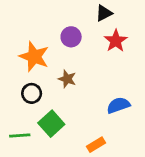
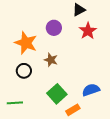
blue semicircle: (118, 105) -> (91, 90), moved
green square: (51, 124) -> (57, 94), moved

